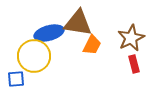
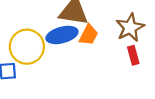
blue ellipse: (49, 33) -> (62, 35), moved

